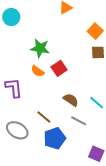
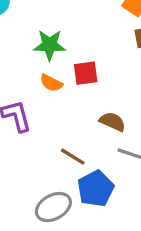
red square: (59, 68) -> (86, 73), turned 35
gray ellipse: (17, 130) -> (53, 207), moved, turned -50

